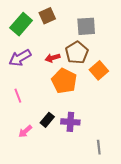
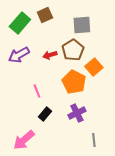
orange pentagon: (64, 81) -> (74, 82), moved
pink line: (18, 96) -> (37, 91), moved
purple cross: (70, 122) -> (77, 113), moved, turned -30
pink arrow: (25, 131) -> (24, 140), moved, size x1.6

